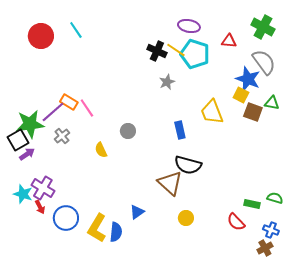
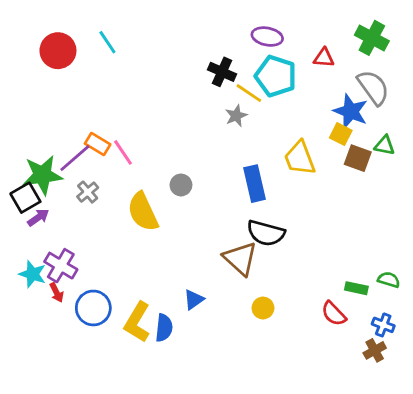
yellow line: (176, 50) -> (249, 93), moved
blue rectangle: (180, 130) -> (255, 184), size x1.4
yellow semicircle: (101, 150) -> (143, 212), size x1.8

